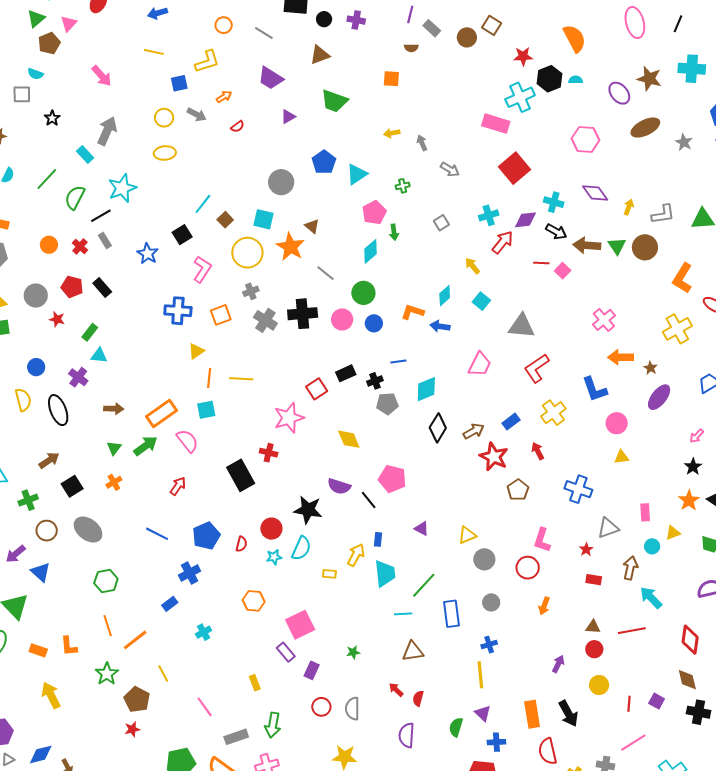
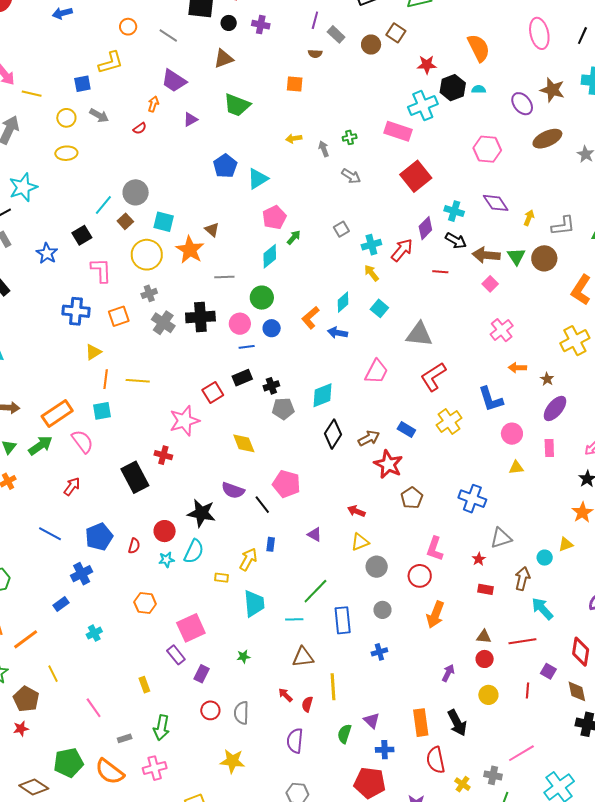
yellow line: (154, 52) -> (32, 94), moved
orange arrow: (224, 97) -> (153, 104), moved, turned -42
gray circle: (281, 182) -> (136, 192), moved
green cross: (403, 186) -> (350, 137), moved
cyan cross: (489, 215) -> (371, 245), moved
purple diamond: (525, 220) -> (425, 228), turned -40
green arrow: (394, 232) -> (294, 237), turned -133
pink L-shape: (202, 269) -> (101, 270), turned -36
pink square: (563, 271) -> (490, 284), moved
gray line: (326, 273) -> (224, 277), turned -42
orange L-shape: (413, 312) -> (310, 318), turned -60
orange arrow: (621, 357) -> (517, 368), size x0.7
blue line: (398, 362) -> (247, 347), moved
blue rectangle: (511, 422) -> (406, 430), turned 66
red arrow: (538, 451) -> (356, 511), moved, turned -42
pink rectangle: (645, 512) -> (549, 448), moved
cyan trapezoid: (385, 573) -> (254, 604), moved
orange arrow: (544, 606) -> (435, 615), size x1.5
yellow line: (480, 675) -> (333, 687), moved
purple square: (657, 701) -> (548, 671), moved
red line: (629, 704) -> (527, 690), moved
gray rectangle: (236, 737) -> (125, 738), size x0.6

